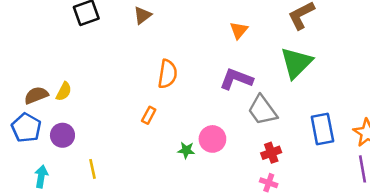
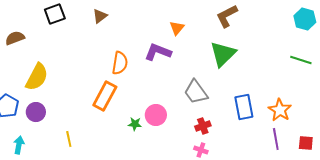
purple L-shape: (236, 79) -> (158, 52), moved
yellow semicircle: (64, 91) -> (37, 77), size x1.8
brown semicircle: (36, 95) -> (15, 38), moved
orange rectangle: (149, 115) -> (105, 96), size x2.0
yellow line: (92, 169) -> (69, 139), moved

